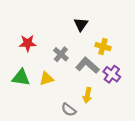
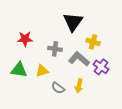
black triangle: (81, 24) -> (73, 22), size x1.5
gray cross: (61, 54) -> (55, 49), turned -32
gray semicircle: (69, 110) -> (58, 88), moved

